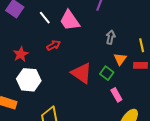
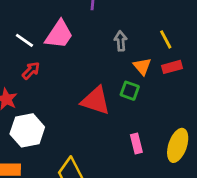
pink trapezoid: (70, 21) -> (59, 35), turned -95
red arrow: (54, 45) -> (31, 71), moved
pink rectangle: (116, 95) -> (136, 144), moved, turned 32

